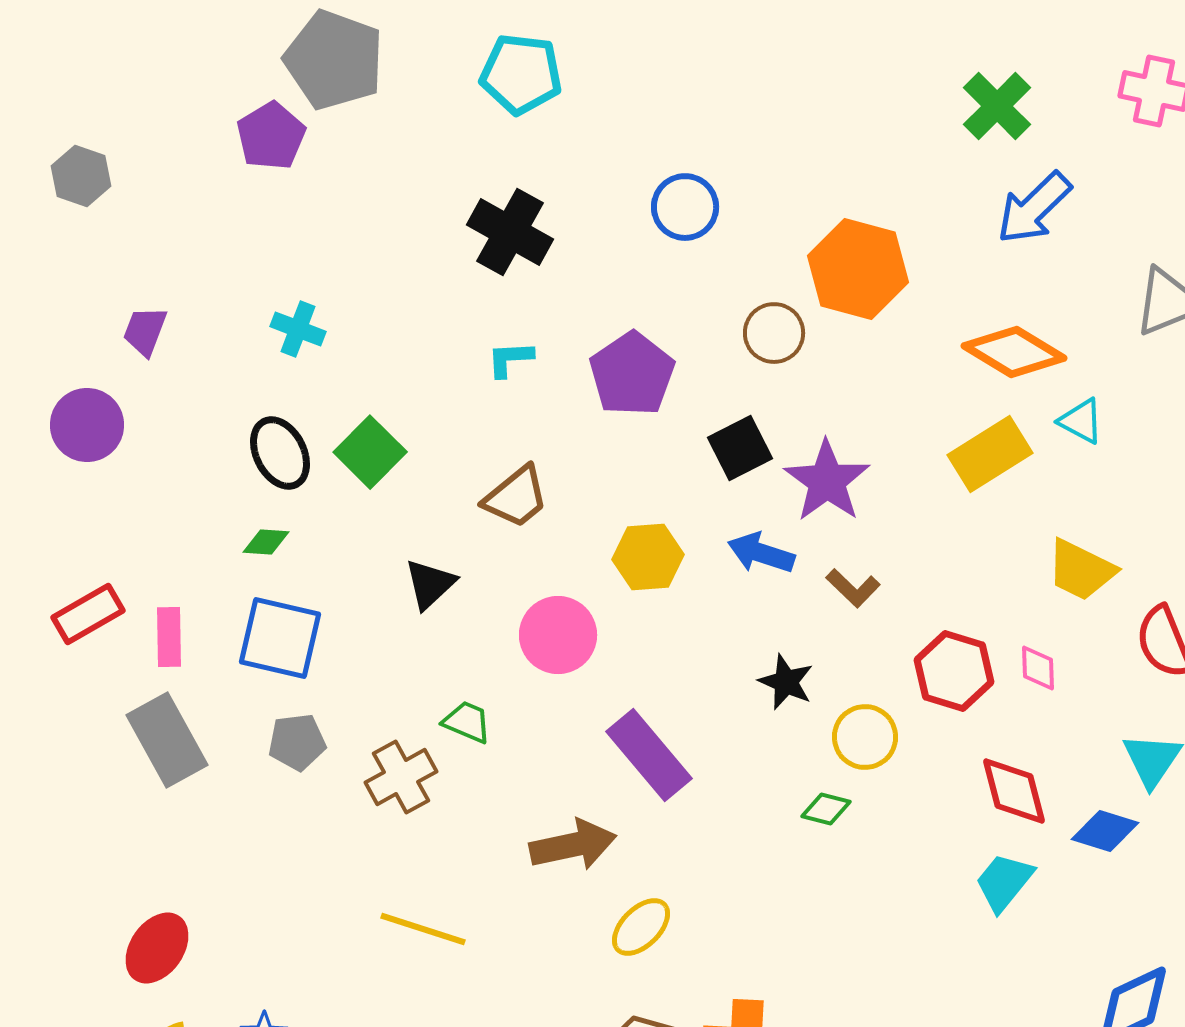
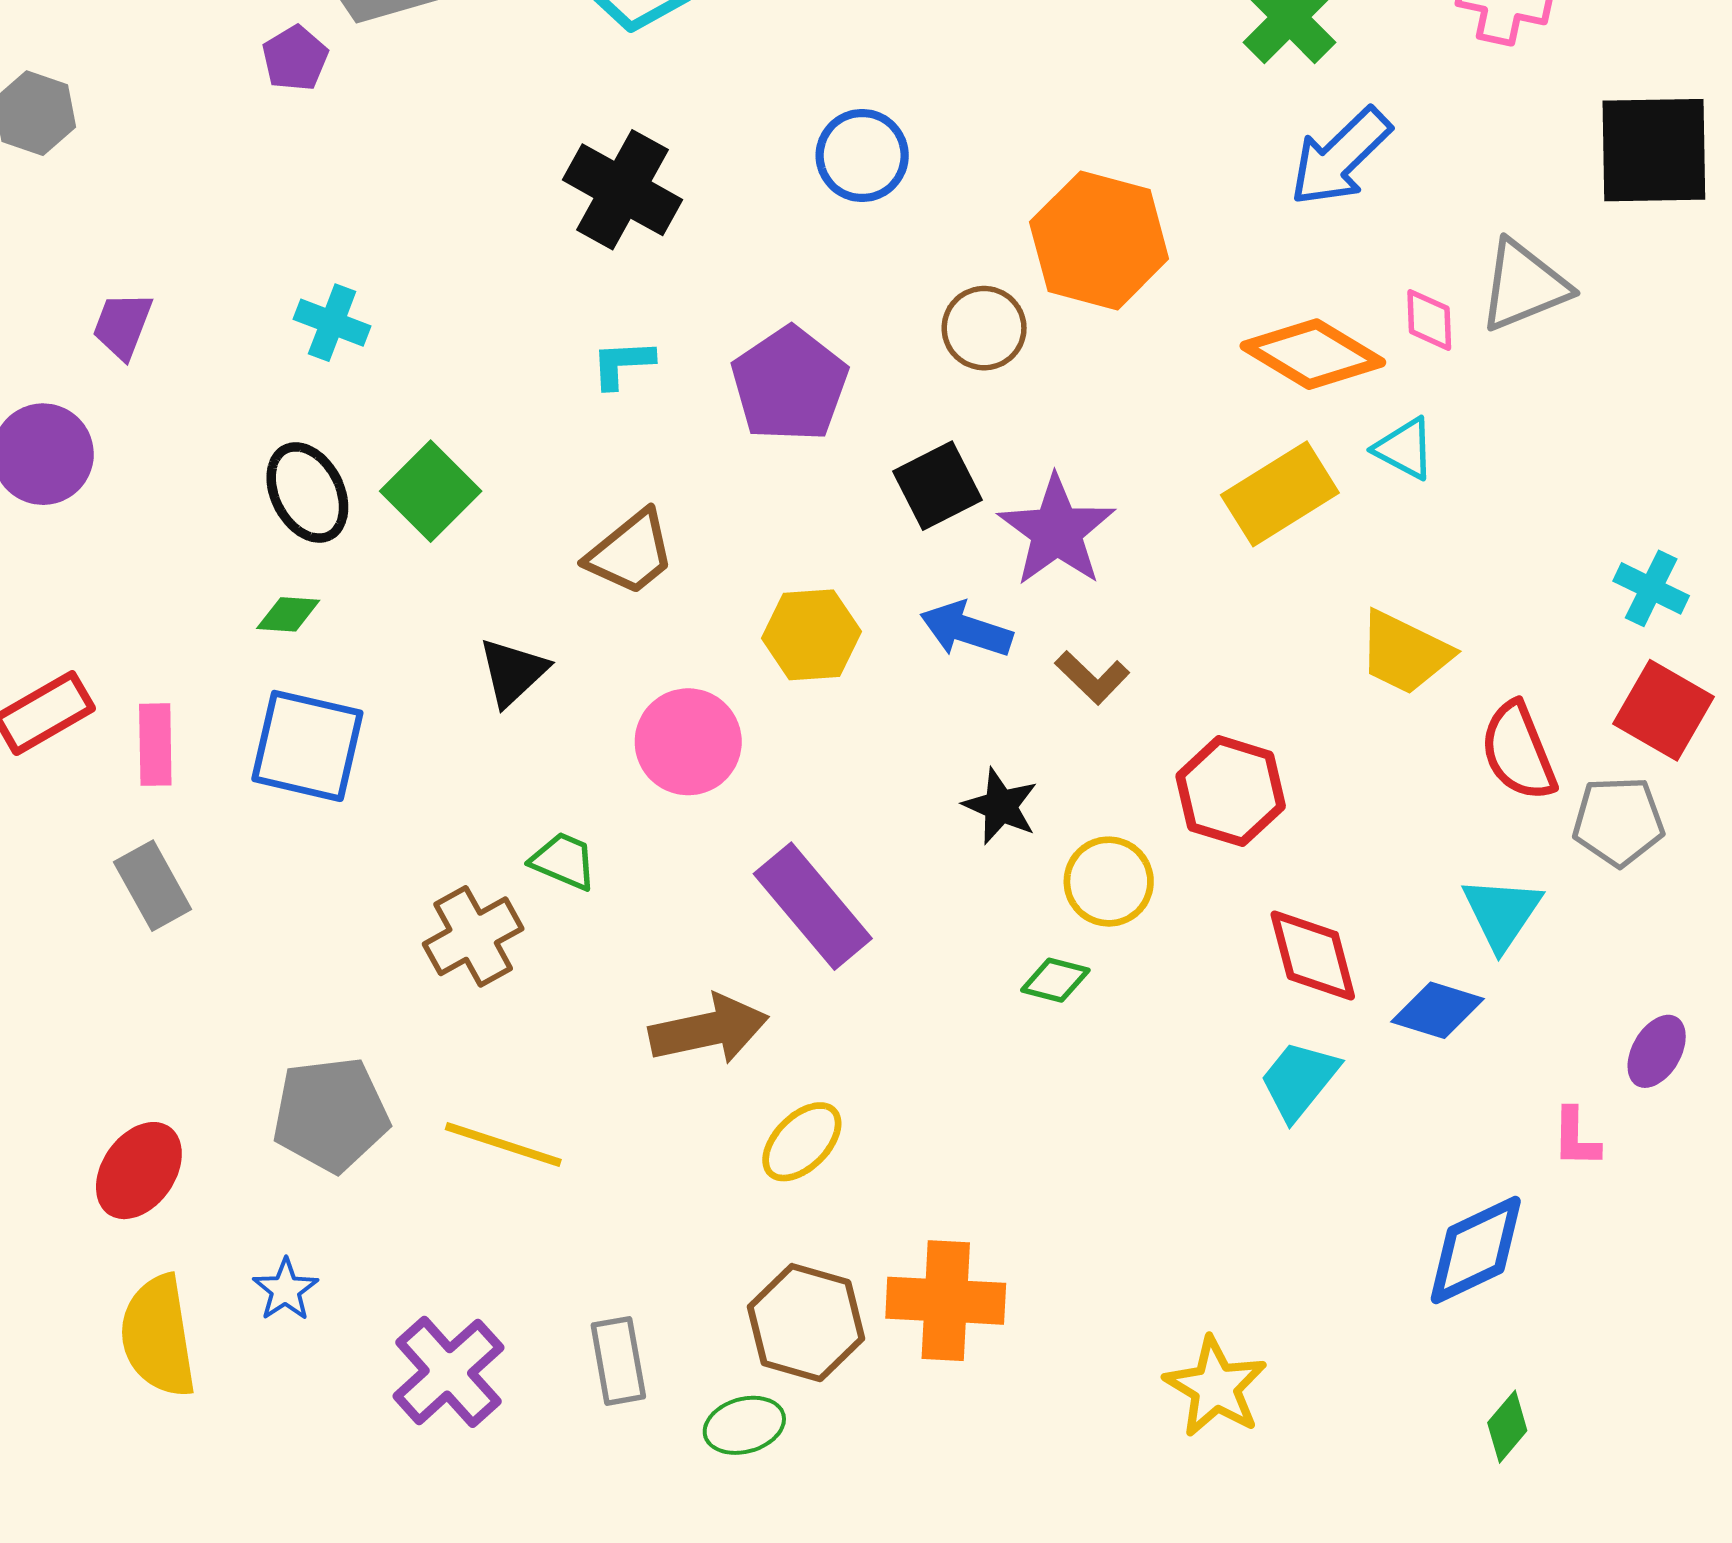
purple pentagon: (271, 136) -> (295, 58), size x0.7
pink diamond: (1038, 668) -> (1429, 320), moved
gray rectangle: (167, 740) -> (153, 886), size x0.7
gray pentagon: (297, 742) -> (331, 1114), moved, size x1.5

